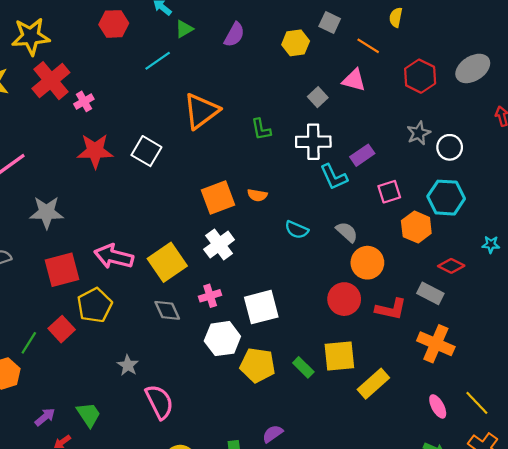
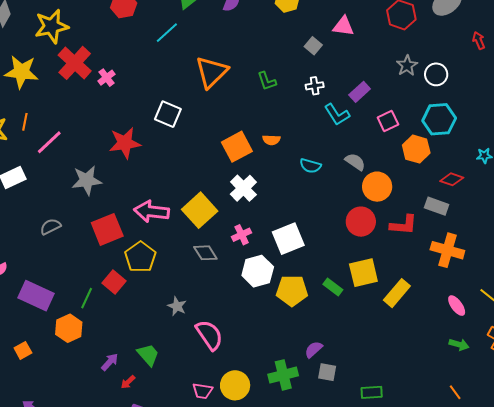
white cross: (313, 142) -> (315, 86), size x0.6
red star: (95, 151) -> (125, 143), moved

